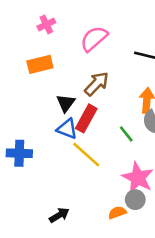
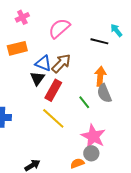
blue triangle: (67, 129) -> (43, 63), moved

